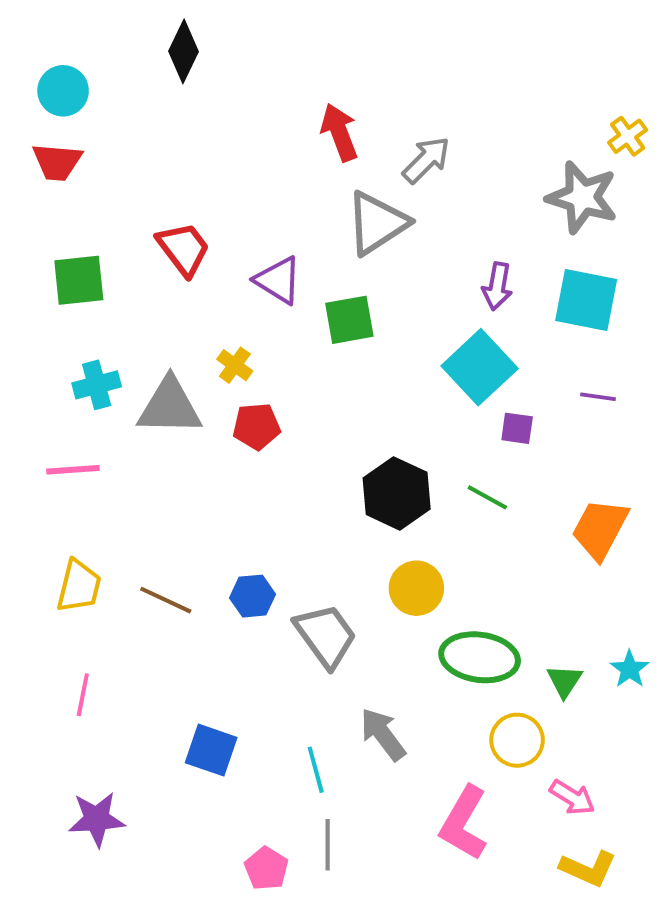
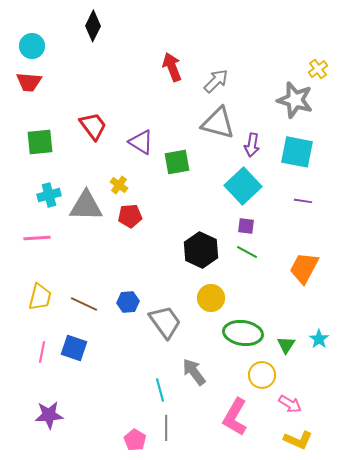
gray triangle: (377, 223) -> (218, 123), moved, turned 48
purple square: (517, 428) -> (246, 226), moved
blue square: (211, 750) -> (74, 348), moved

